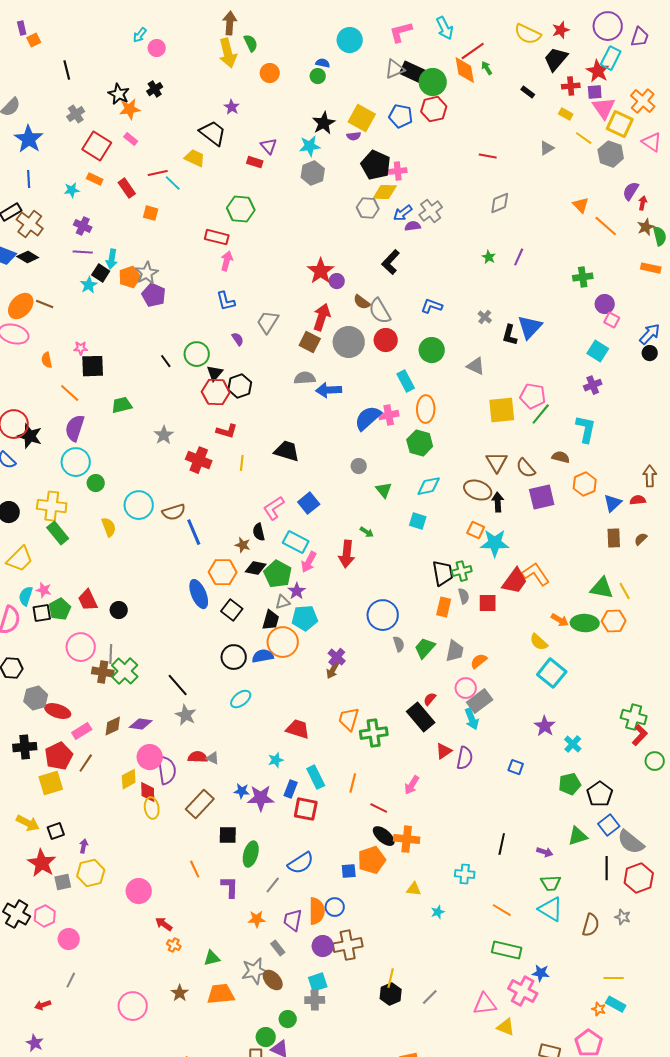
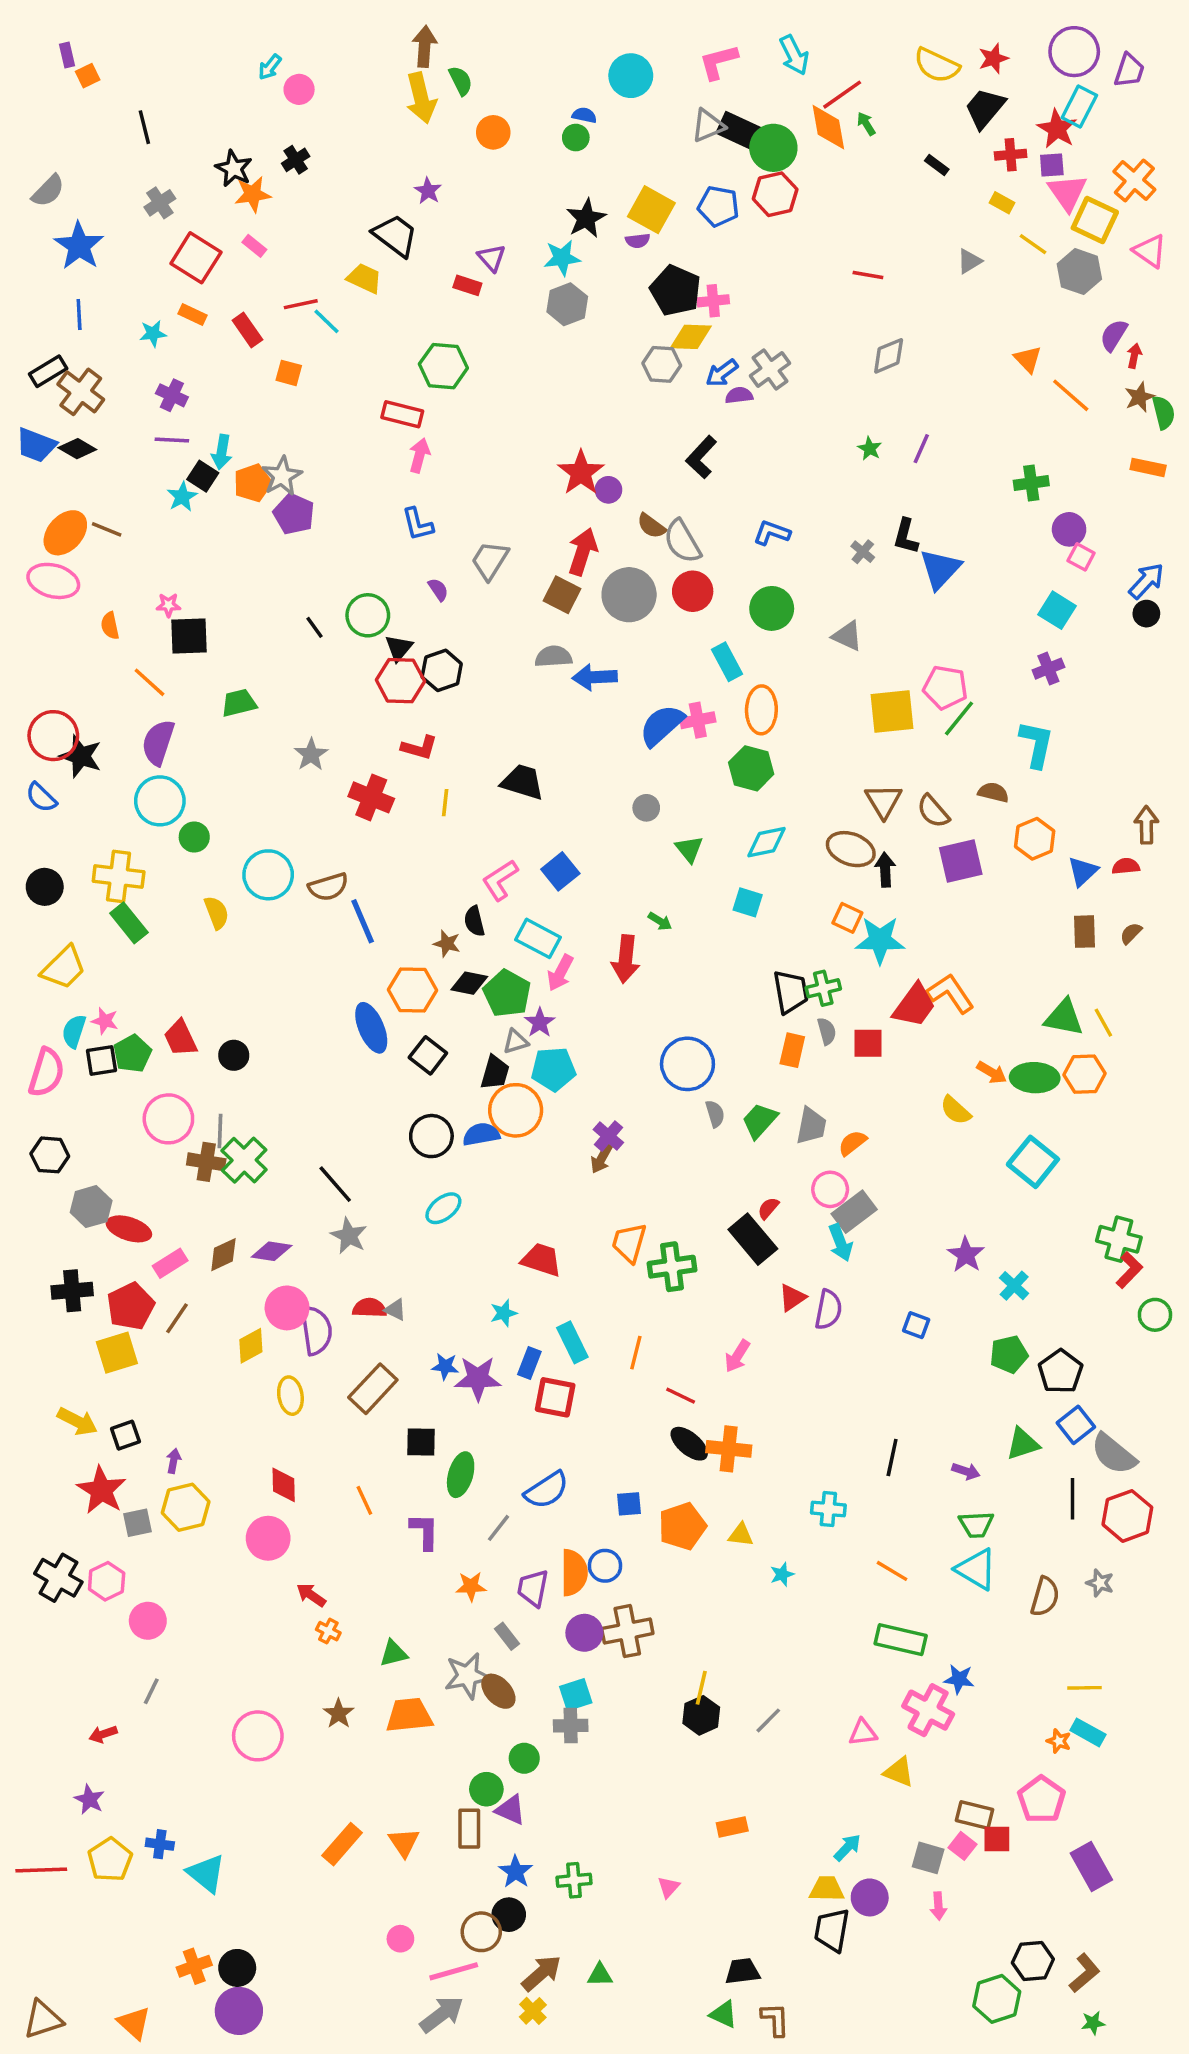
black L-shape: (510, 335) -> (906, 536), moved
cyan square: (552, 673) -> (1033, 1162), moved
red diamond: (148, 792) -> (284, 1485), moved
orange pentagon: (372, 860) -> (682, 1526), moved
pink triangle: (485, 1004) -> (863, 1732), size x0.7

